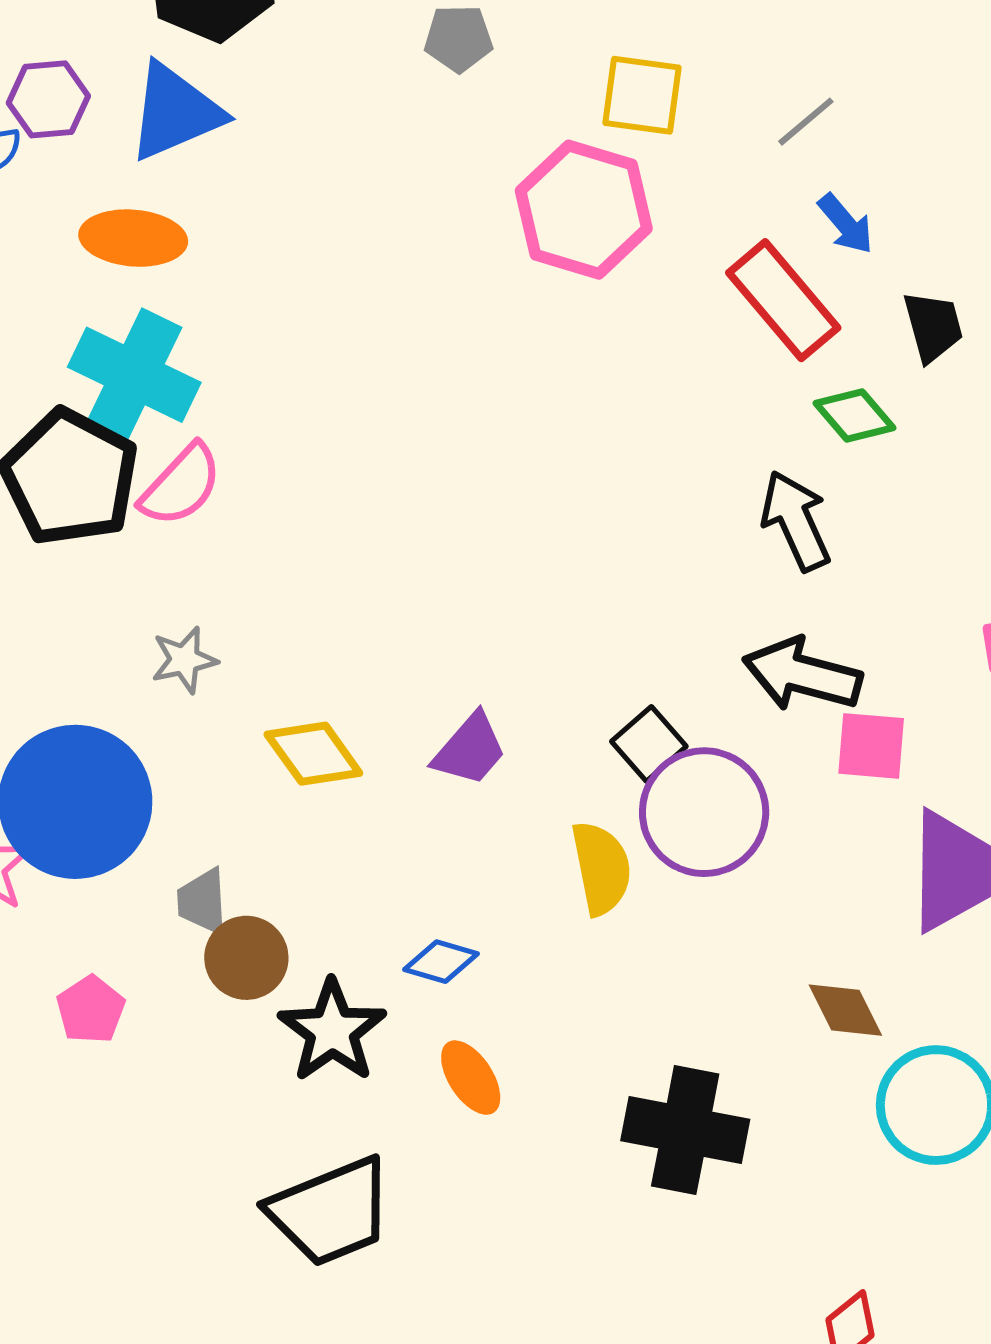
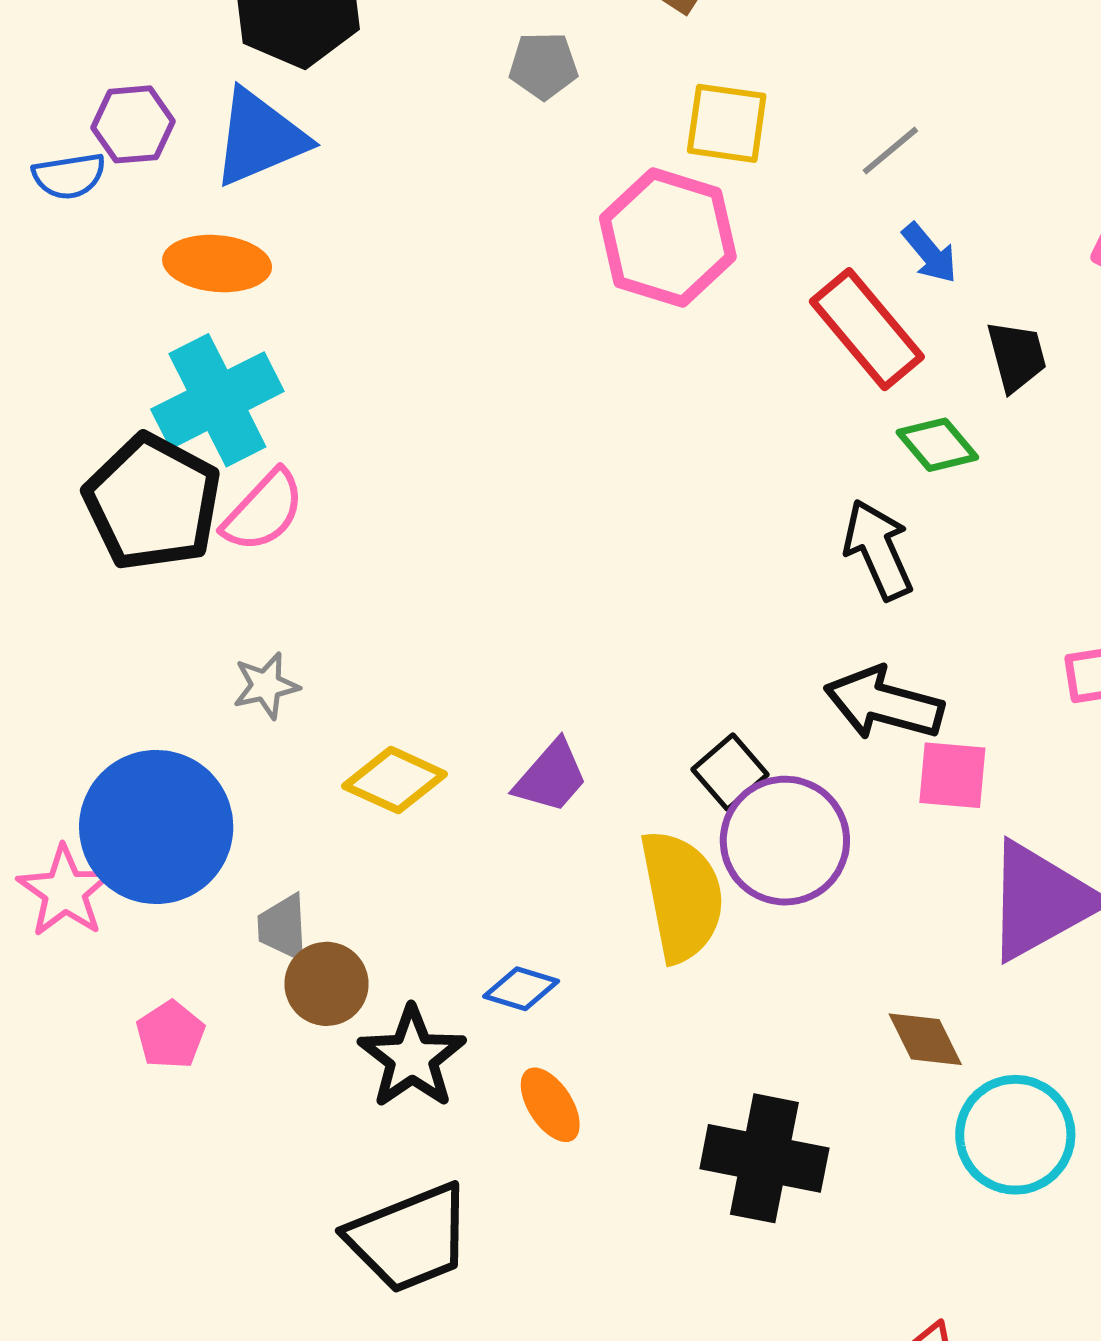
cyan cross: (134, 375) -> (217, 400), turned 37
yellow diamond: (313, 754) -> (395, 780), turned -30
yellow semicircle: (601, 868) -> (682, 896), size x1.4

